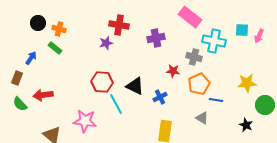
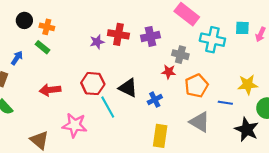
red cross: (119, 25) -> (118, 34), moved
gray cross: (194, 57) -> (180, 55), moved
red arrow: (43, 95) -> (50, 90), moved
blue line: (216, 100) -> (225, 103), moved
gray triangle: (202, 118) -> (200, 122), size x1.5
black star: (246, 125) -> (247, 129), size x1.6

